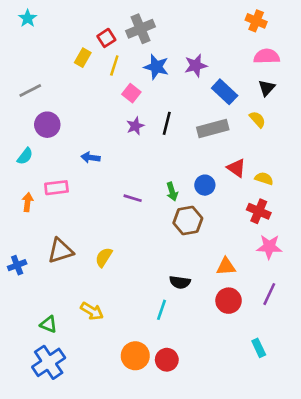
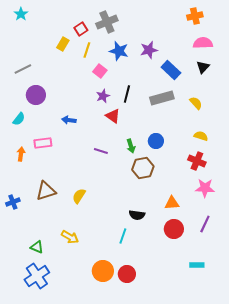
orange cross: (256, 21) -> (195, 16), turned -35
yellow semicircle: (257, 119) -> (196, 103), moved
red triangle: (236, 168) -> (113, 116), moved
cyan rectangle: (259, 348) -> (197, 265), turned -64

